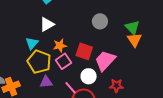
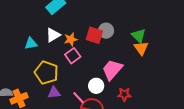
cyan triangle: (32, 43) -> (31, 43), moved, turned 40
orange star: (60, 46) -> (71, 39), moved
red square: (84, 51) -> (94, 35), moved
pink square: (63, 61) -> (73, 56), moved

